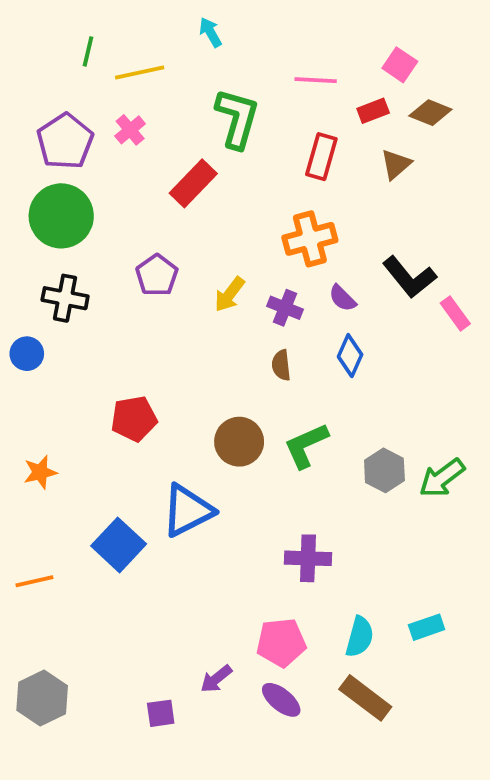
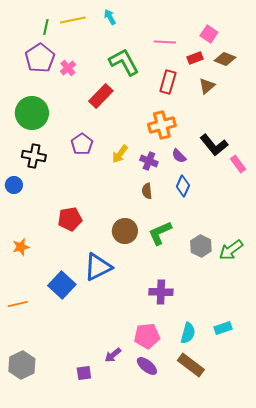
yellow line: (140, 72) -> (73, 20), moved
green L-shape: (237, 118) -> (124, 62), turned -44
purple pentagon: (65, 141) -> (40, 58), moved

